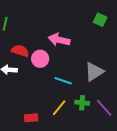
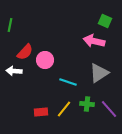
pink arrow: (59, 40) -> (94, 41), moved
red semicircle: (20, 51) -> (25, 52), turned 114
red rectangle: (31, 118) -> (41, 112), moved

